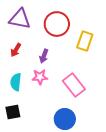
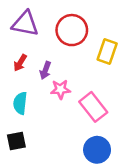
purple arrow: (44, 56) -> (45, 70), moved
pink star: (40, 77) -> (60, 89), moved
blue circle: (65, 119) -> (97, 150), moved

